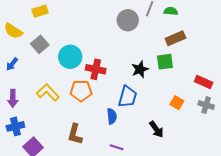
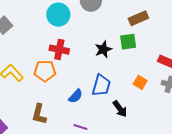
cyan circle: (70, 57) -> (58, 15), moved
blue trapezoid: (127, 97) -> (101, 85), moved
blue semicircle: (112, 116) -> (76, 96), turned 49

